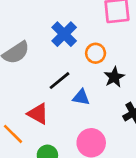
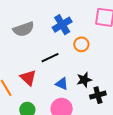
black star: (114, 77) -> (84, 80), moved
blue triangle: (81, 97) -> (62, 84), moved

